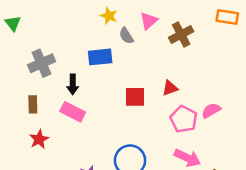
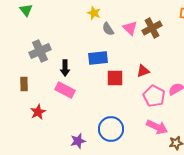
pink triangle: (149, 21) -> (130, 28), moved, turned -35
green triangle: (13, 23) -> (26, 10), moved
blue rectangle: (100, 57) -> (98, 58), moved
brown rectangle: (33, 104) -> (24, 84), moved

